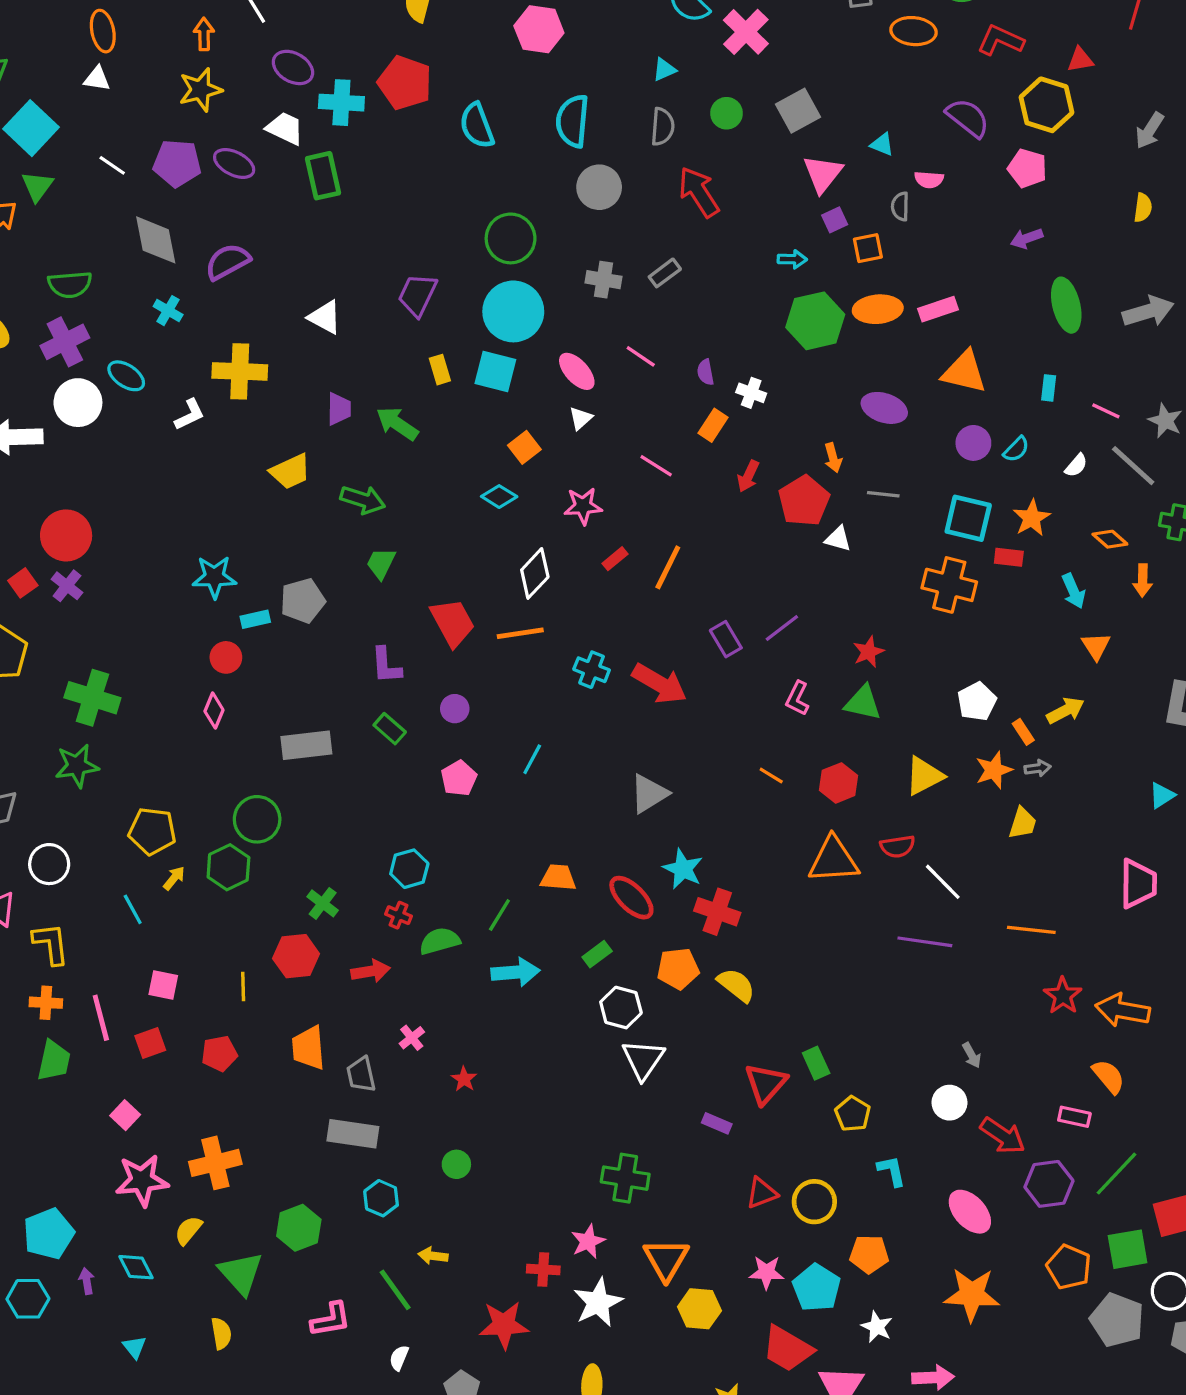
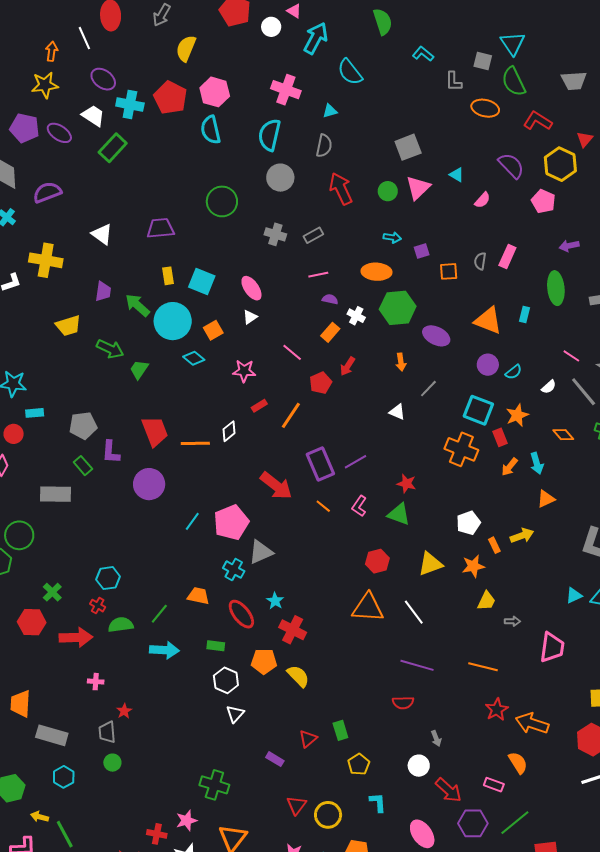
pink hexagon: (539, 29) -> (215, 92), moved
pink cross: (746, 32) -> (286, 90), moved, turned -32
red triangle: (1080, 60) -> (585, 139), turned -48
green circle: (727, 113) -> (388, 191), moved
green rectangle: (323, 176) -> (113, 148), turned 48
pink semicircle: (929, 180) -> (482, 200), turned -60
gray semicircle: (900, 206) -> (480, 261), moved
purple square: (835, 220) -> (422, 251), moved
purple arrow: (1027, 238) -> (569, 246), moved
orange square: (868, 248) -> (449, 271), moved
purple trapezoid: (417, 295) -> (160, 228), turned 52
orange ellipse: (878, 309) -> (377, 272), moved
pink rectangle: (938, 309) -> (507, 257), moved, turned -55
cyan circle: (513, 311) -> (173, 321), moved
green hexagon: (815, 321) -> (398, 308), moved
pink line: (641, 356) -> (318, 275), moved, turned -54
purple semicircle: (705, 372) -> (330, 299), turned 105
cyan rectangle: (1049, 388) -> (524, 314), moved
gray line: (883, 494) -> (428, 389), turned -60
red pentagon: (804, 501) -> (321, 383), moved, size x0.7
red rectangle: (1009, 557) -> (500, 437), turned 54
green trapezoid: (381, 563) -> (139, 369), moved
white diamond: (535, 573) -> (229, 431), moved, size x0.7
orange arrow: (1143, 580) -> (509, 467), moved, turned 30
gray pentagon: (303, 601) -> (83, 426), moved
purple rectangle: (726, 639) -> (320, 464), size x1.5
orange triangle: (1096, 646) -> (546, 499), turned 30
red star: (868, 652) -> (406, 484), turned 30
cyan cross: (592, 670) -> (234, 570), moved
purple circle: (455, 709) -> (149, 484), size x1.8
green rectangle: (390, 729) -> (83, 466), moved
gray arrow: (1038, 768) -> (512, 621), moved
orange line: (771, 775) -> (323, 506), moved
pink pentagon: (459, 778) -> (231, 522), moved, size x1.6
red semicircle: (897, 846) -> (403, 703), moved
cyan star: (683, 869) -> (275, 601), size x0.7
white line: (943, 882) -> (414, 612), moved
green rectangle: (597, 954) -> (216, 646), turned 36
red arrow: (371, 971) -> (76, 637), size x1.4
pink cross: (412, 1038) -> (96, 682), turned 35
orange trapezoid: (308, 1048) -> (20, 704), moved
white triangle: (643, 1059) -> (235, 714), size x0.7
gray trapezoid: (361, 1074) -> (107, 732), moved
red triangle: (766, 1084) -> (308, 739), size x0.7
red triangle: (762, 1193) -> (296, 805), turned -40
yellow arrow: (433, 1256) -> (40, 817), moved

